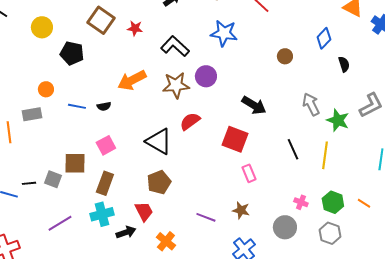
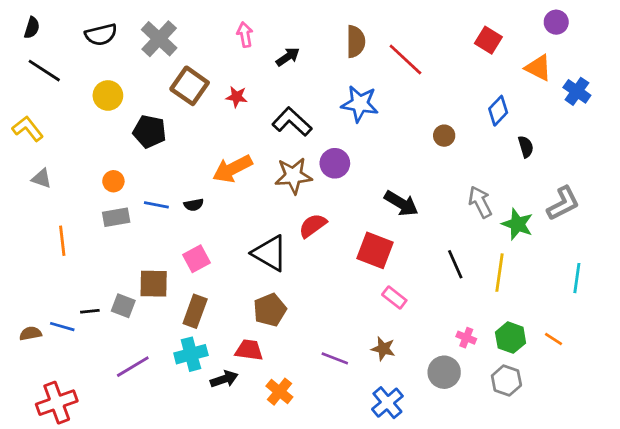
gray rectangle: (32, 114) -> (116, 217), moved
pink rectangle: (249, 173) -> (394, 297), turned -30
red trapezoid: (144, 211) -> (249, 350), turned -55

